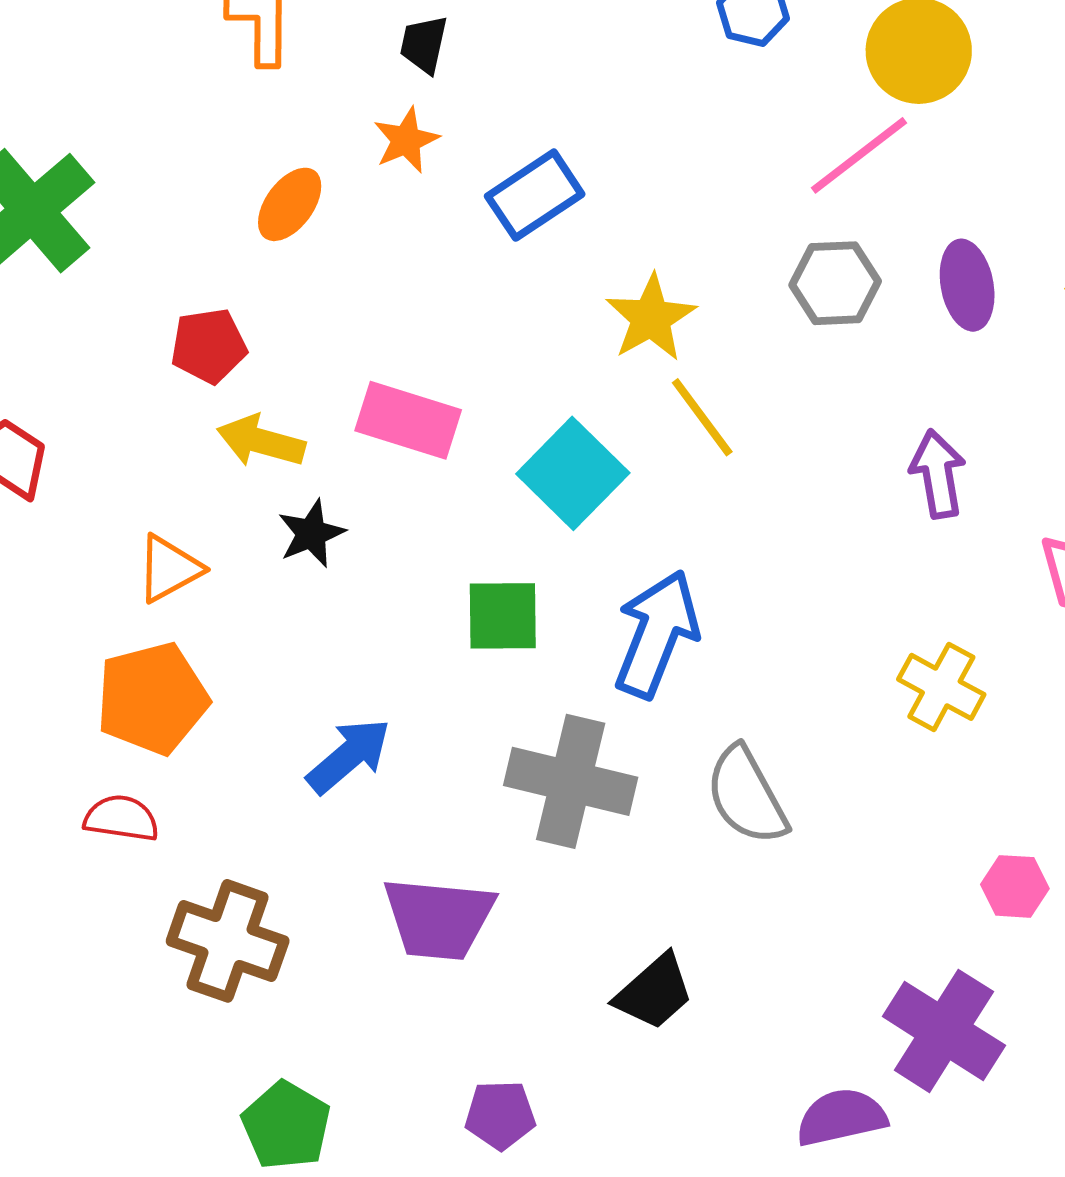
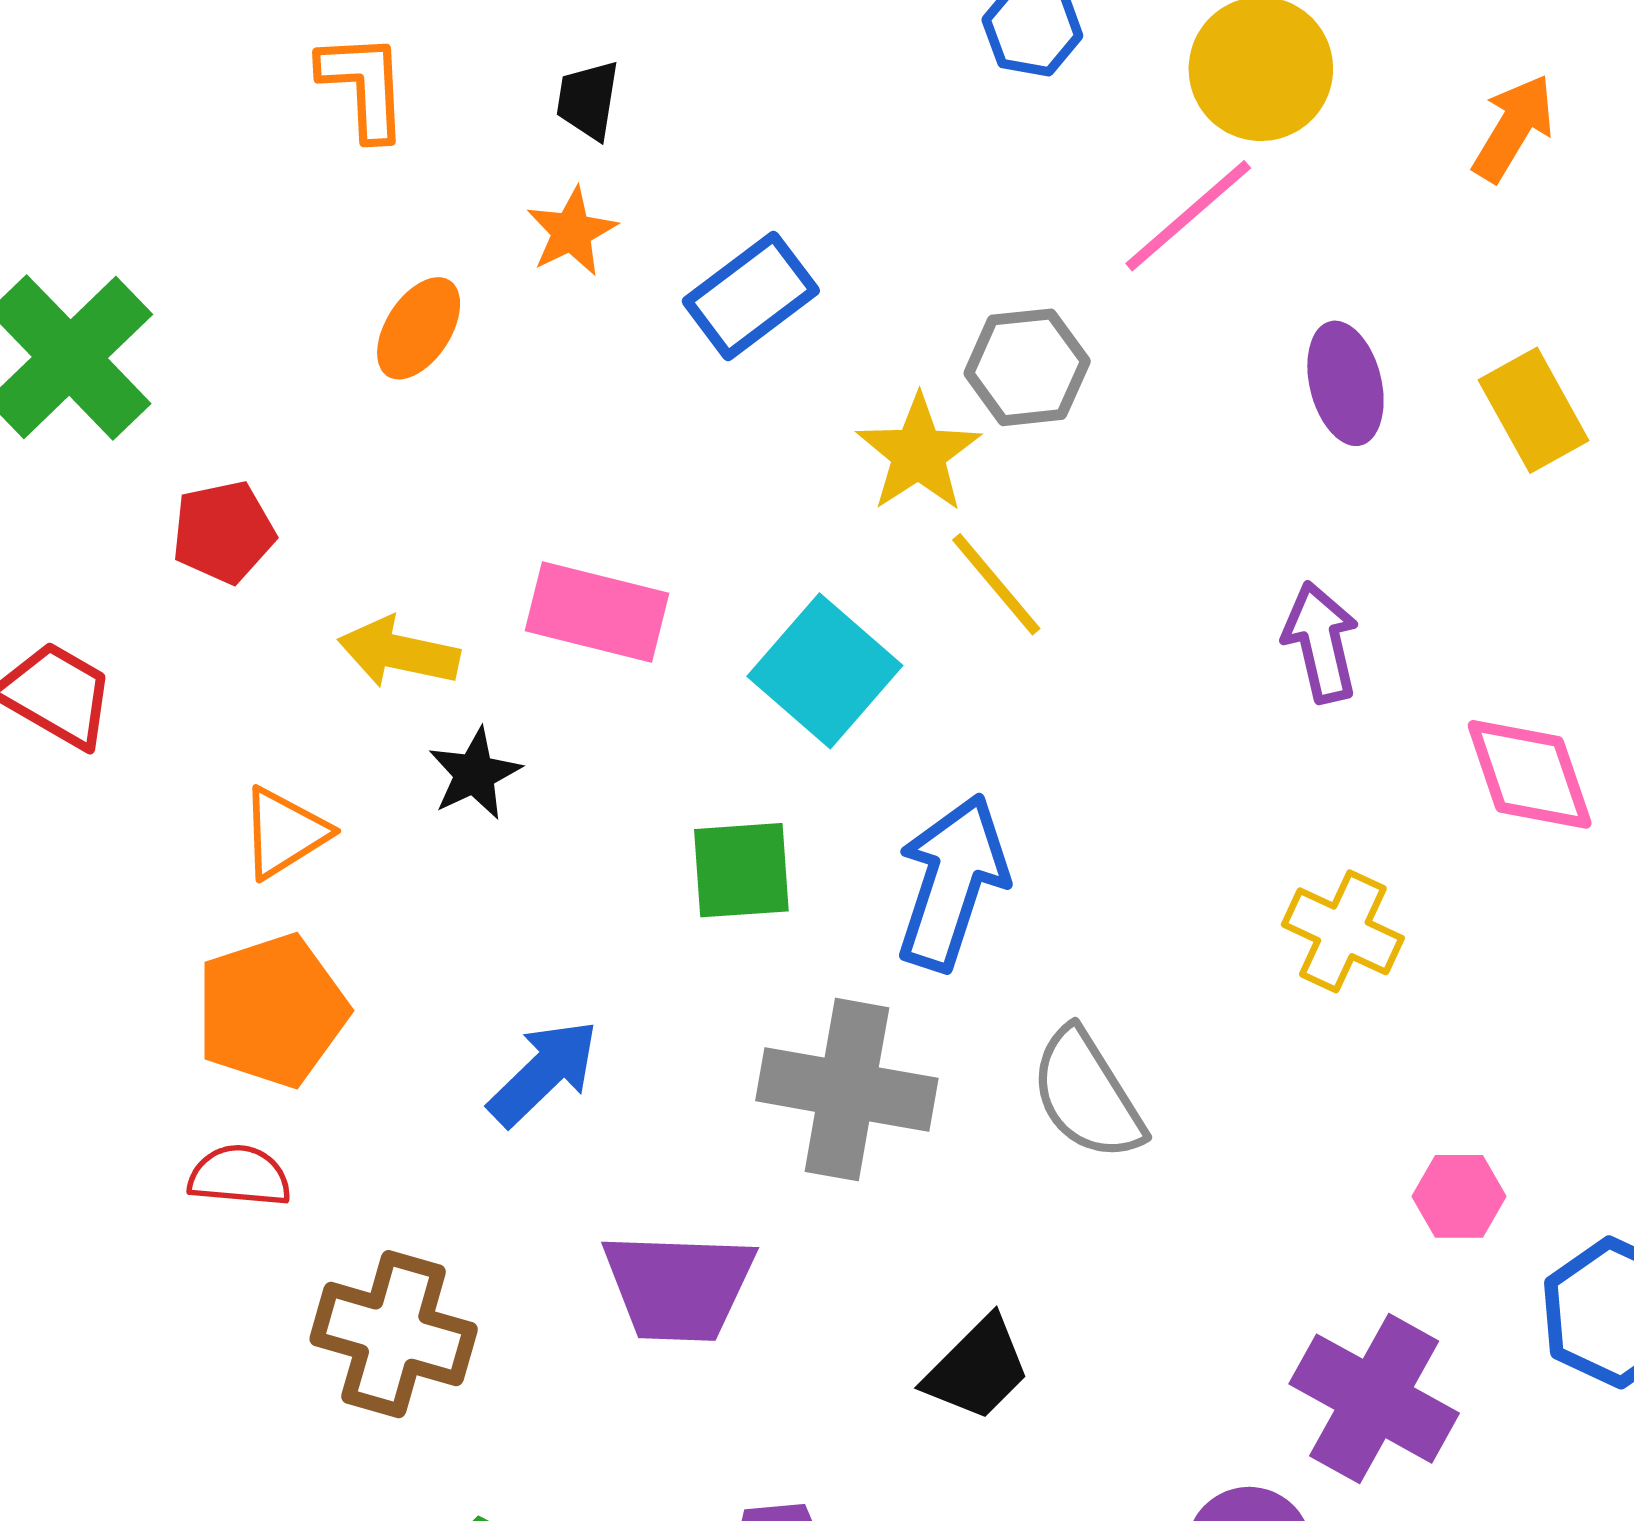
gray hexagon: (835, 283) -> (1027, 367), moved
red pentagon: (209, 346) -> (223, 532), moved

